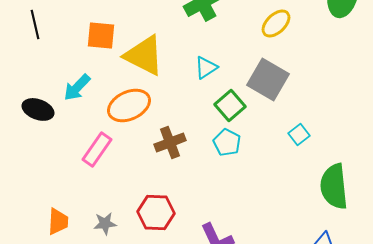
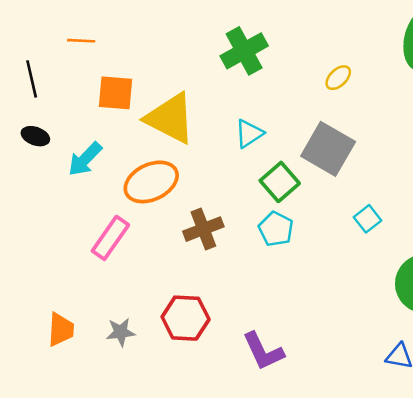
yellow ellipse: (276, 23) -> (338, 78), size x0.7
black ellipse: (38, 109) -> (35, 136), moved, size x0.7

